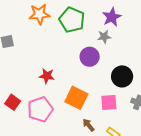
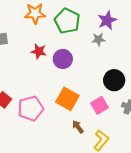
purple circle: (90, 57) -> (63, 59), moved
red star: (47, 76) -> (39, 51), moved
pink square: (109, 102) -> (100, 105), turned -30

